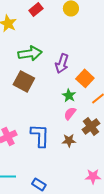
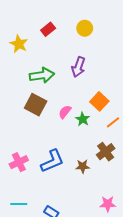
purple arrow: (62, 63) -> (78, 67), moved
pink semicircle: (70, 113) -> (65, 112), moved
blue L-shape: (40, 135) -> (52, 161), turned 65

